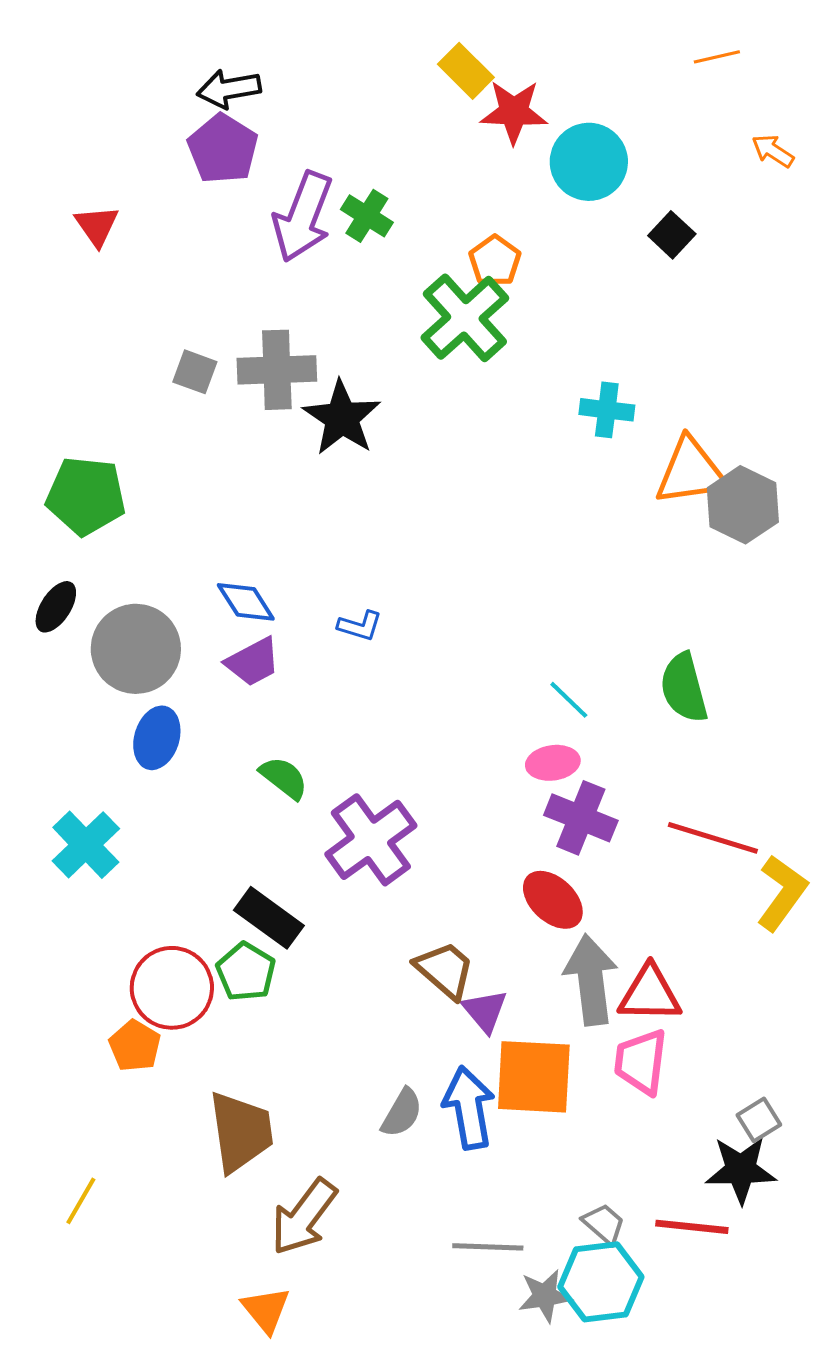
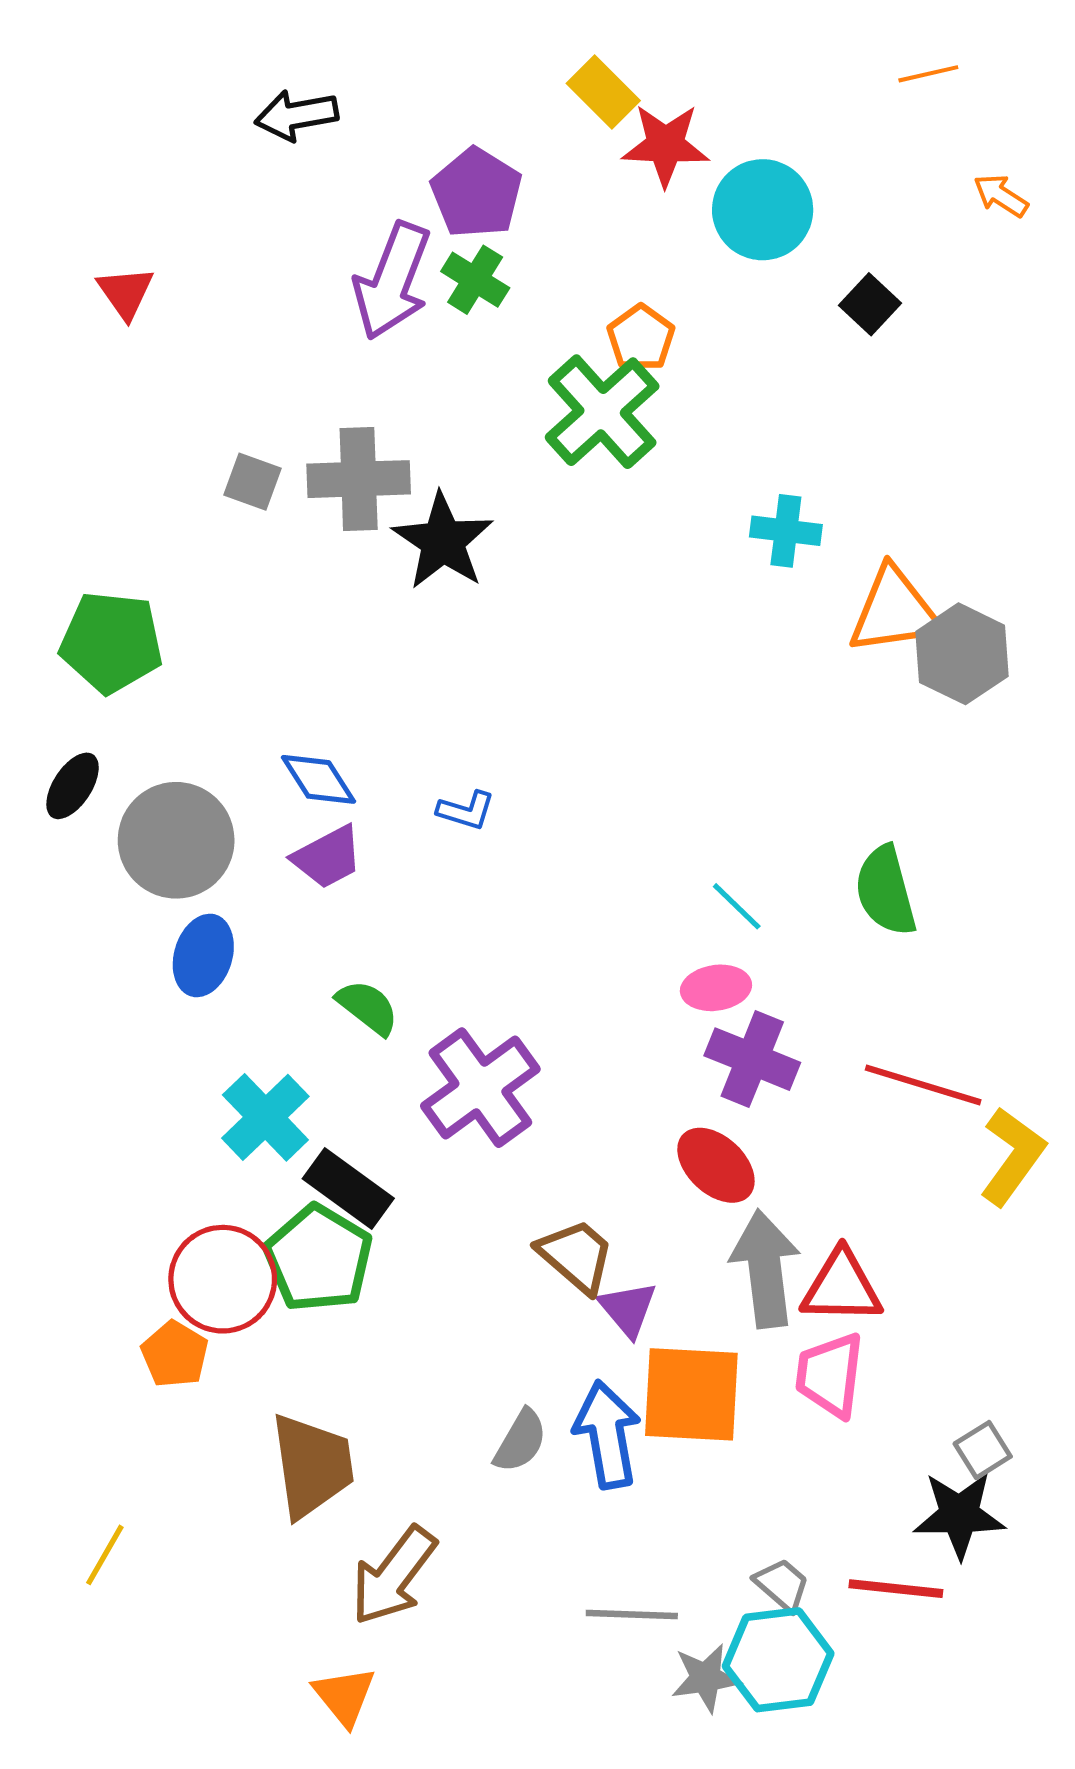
purple pentagon: (223, 149) -> (476, 193), moved
cyan cross: (86, 845) -> (265, 1117), moved
green pentagon: (246, 972) -> (319, 1258), size x1.4

